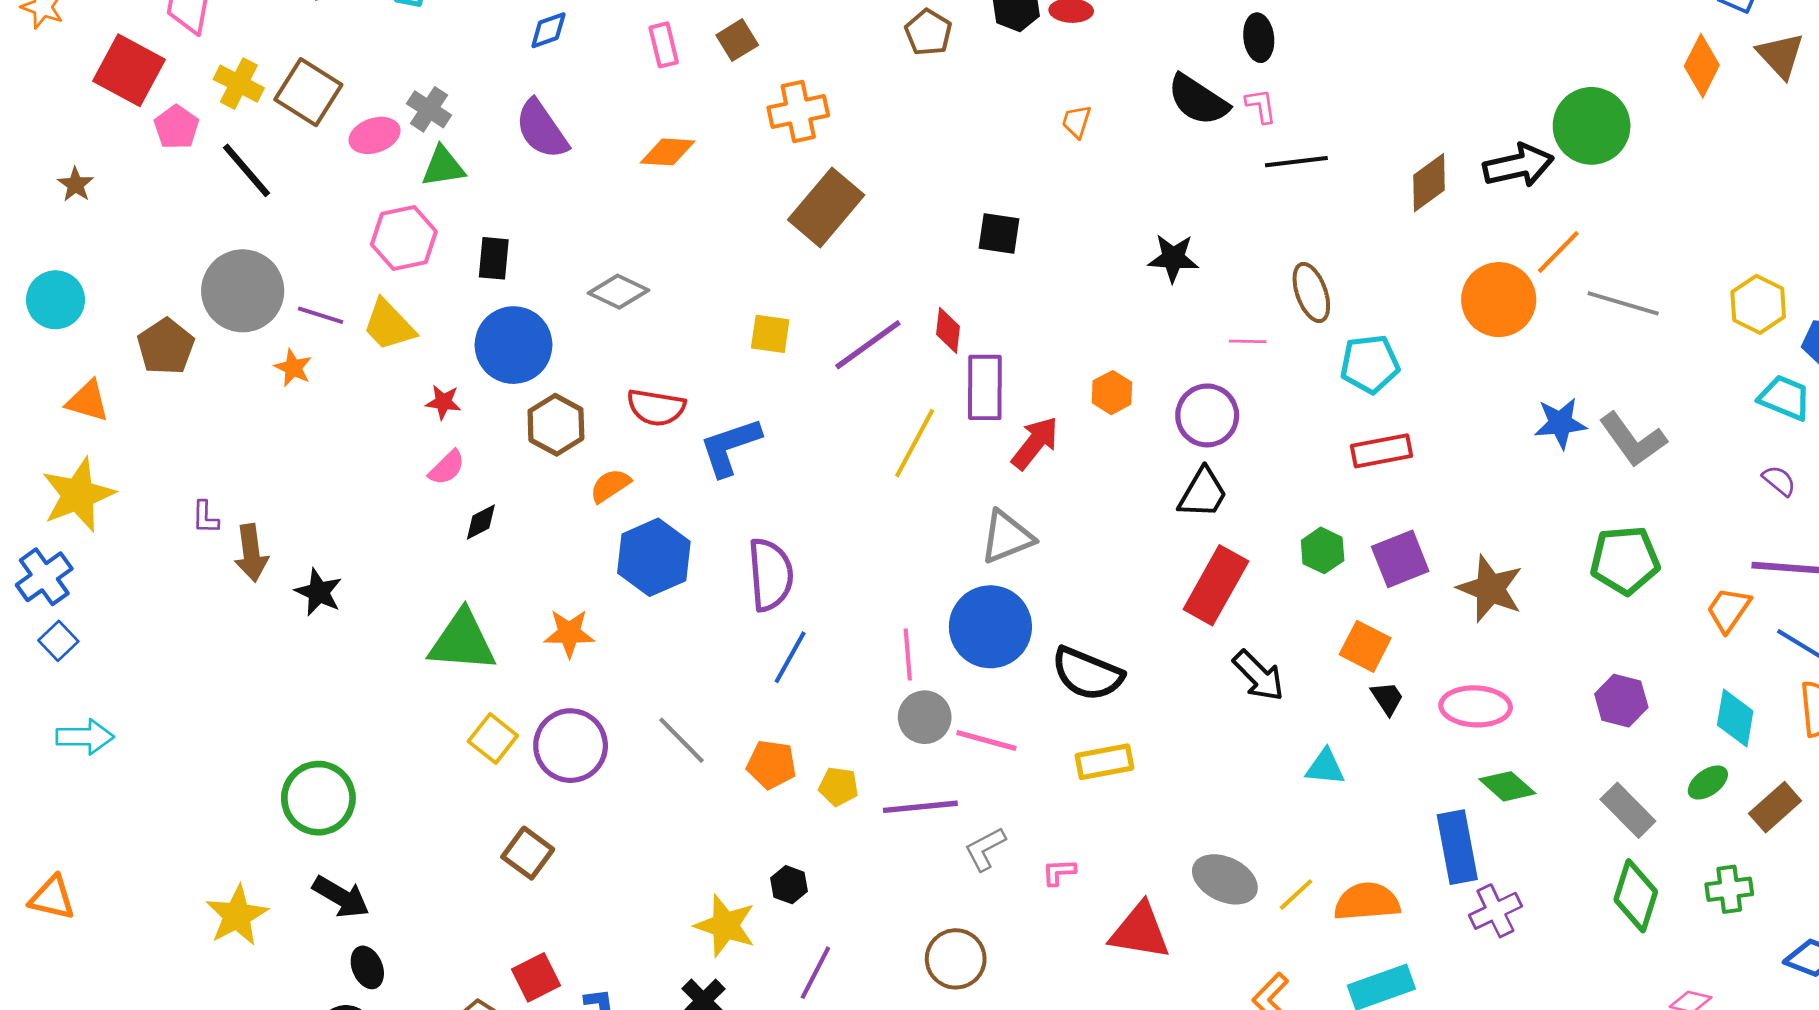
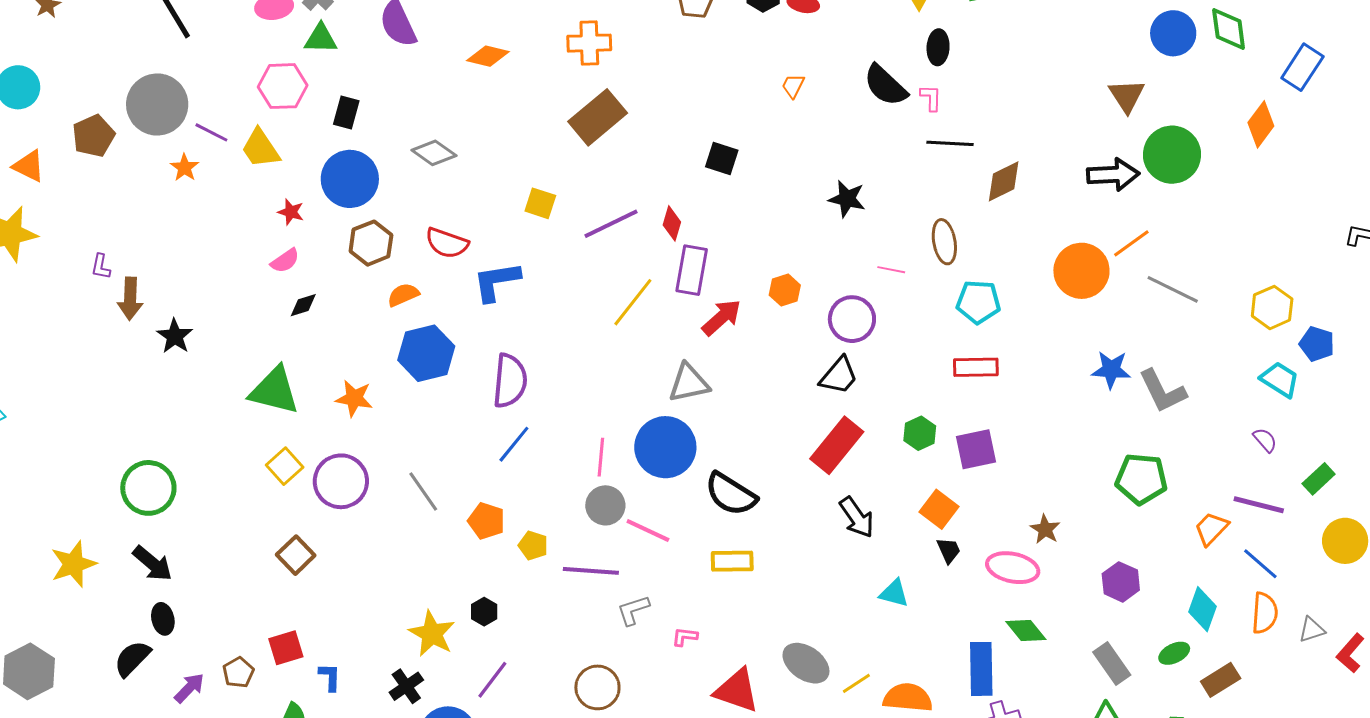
brown triangle: (1781, 55) -> (1127, 96), moved
brown diamond: (1429, 183) -> (1004, 181), moved
brown star: (1490, 589) -> (1045, 529), moved, size x0.6

